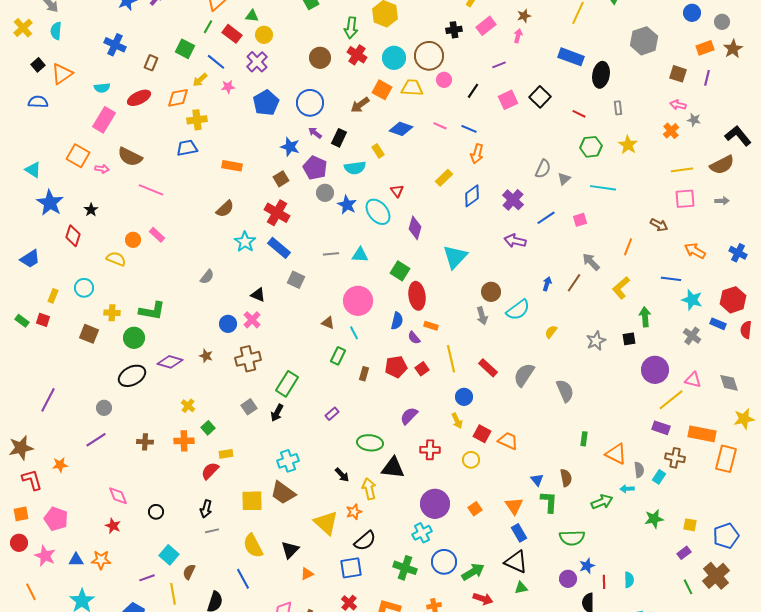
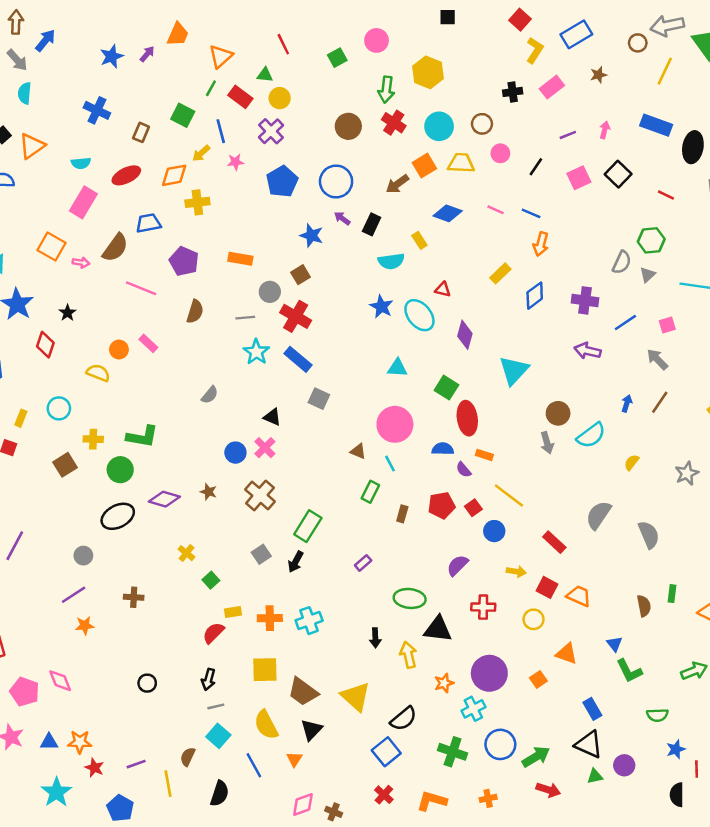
pink arrow: (518, 36) -> (605, 130), moved
brown circle: (429, 56) -> (482, 124), size x0.6
blue line: (216, 62) -> (221, 131), turned 36
orange square: (382, 90) -> (424, 166), turned 30
green hexagon: (591, 147) -> (651, 240), moved
blue trapezoid: (187, 148) -> (148, 223), moved
brown semicircle: (130, 157) -> (115, 248), turned -80
purple pentagon: (315, 168) -> (184, 261), moved
red triangle: (397, 191) -> (443, 289), turned -40
gray circle: (325, 193) -> (270, 292), moved
purple cross: (513, 200) -> (585, 300), turned -35
brown semicircle: (225, 209) -> (195, 312), moved, turned -30
gray line: (331, 254) -> (245, 318), moved
gray arrow: (591, 262) -> (657, 359), moved
blue semicircle: (397, 321) -> (443, 449), turned -102
brown square: (89, 334) -> (65, 465), turned 36
brown cross: (248, 359) -> (260, 495), turned -35
yellow line: (451, 359) -> (509, 495), turned -40
red rectangle: (488, 368) -> (554, 542), moved
blue circle: (464, 397) -> (494, 531), moved
yellow arrow: (457, 421) -> (516, 571), turned -56
orange cross: (184, 441) -> (270, 618), moved
orange star: (60, 465) -> (85, 625), moved
black arrow: (342, 475) -> (375, 638), turned 42
brown semicircle: (566, 478) -> (644, 606), moved
brown trapezoid: (283, 493) -> (303, 692), moved
pink diamond: (118, 496) -> (60, 681), moved
green L-shape: (549, 502) -> (629, 671), turned 150
orange triangle: (514, 506) -> (567, 654), moved, turned -36
orange star: (354, 512) -> (444, 683), moved
red star: (113, 526) -> (94, 768), moved
green semicircle: (572, 538) -> (657, 715), size x0.7
cyan square: (169, 555) -> (218, 736), moved
blue square: (351, 568) -> (386, 752), turned -30
orange triangle: (307, 574) -> (294, 759), moved, turned -32
purple circle: (568, 579) -> (624, 765), moved

